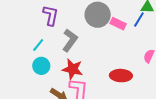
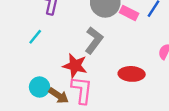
gray L-shape: (70, 40) -> (94, 40), moved
cyan circle: (41, 66) -> (40, 87), moved

